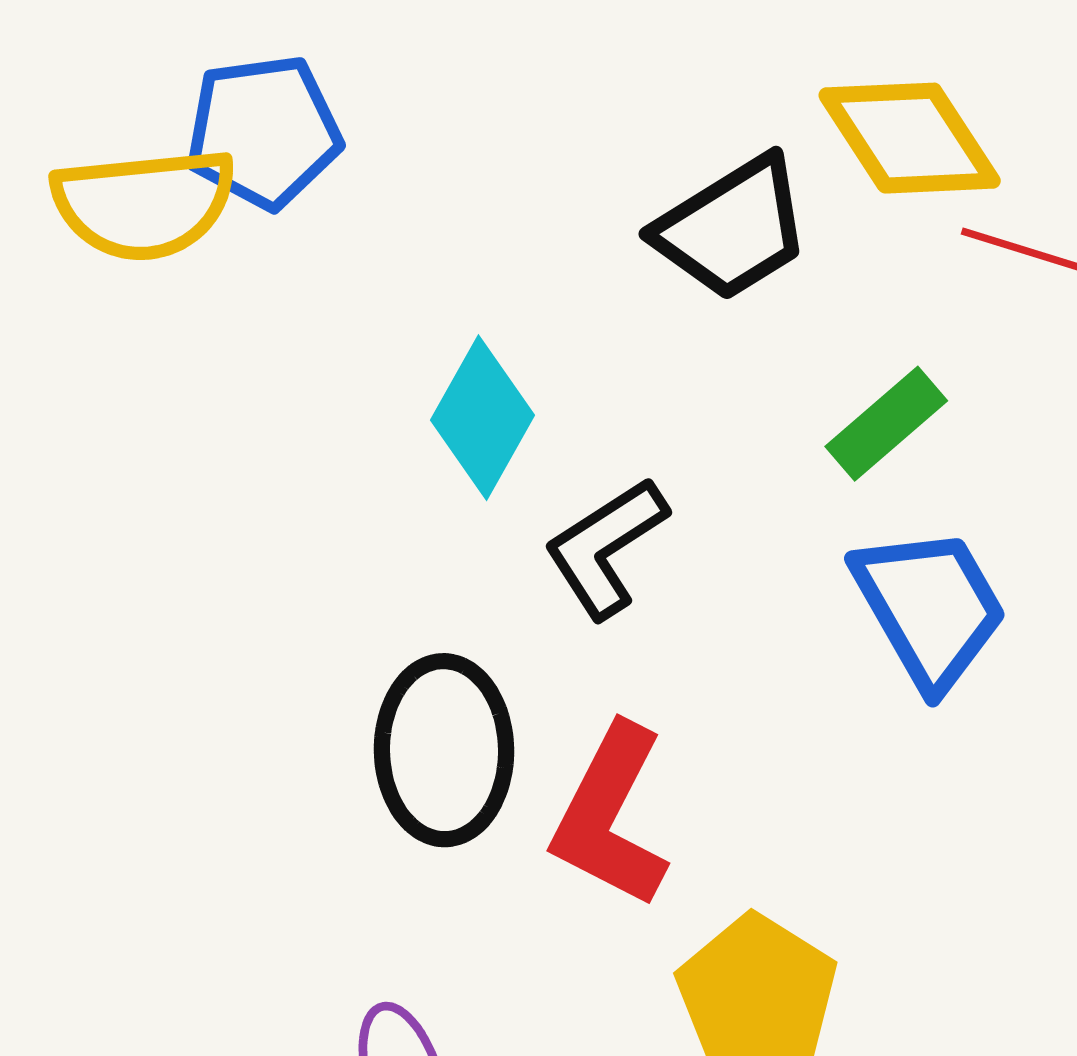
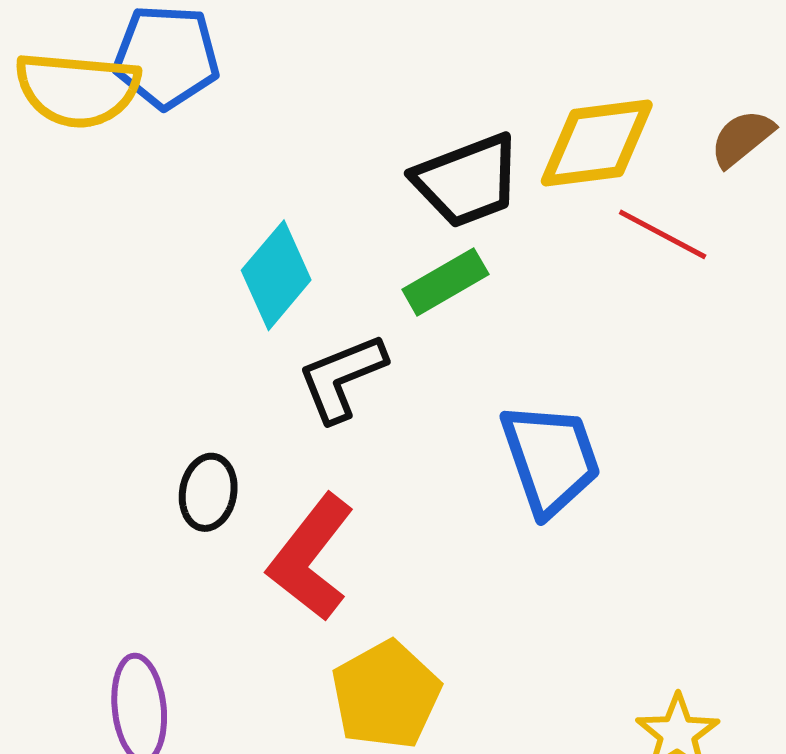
yellow diamond: (910, 138) -> (597, 143), turned -75
green rectangle: (886, 424) -> (445, 282), moved
black ellipse: (444, 750) -> (208, 492), size x0.6

